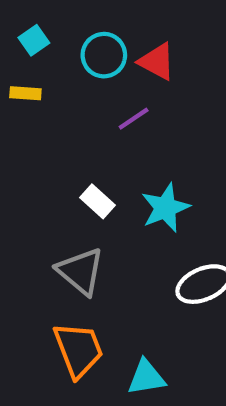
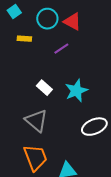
yellow rectangle: (25, 93) -> (24, 39), moved

